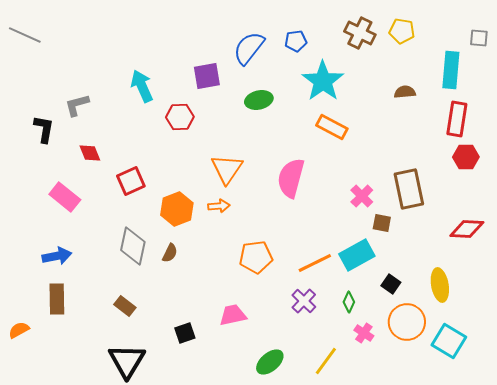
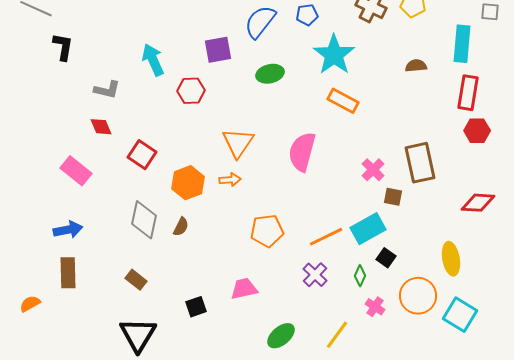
gray L-shape: (77, 105) -> (107, 90), moved, turned -152
black L-shape: (44, 129) -> (63, 47), moved
red square: (131, 181) -> (142, 155), turned -32
black square: (391, 284) -> (386, 258), moved

